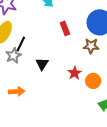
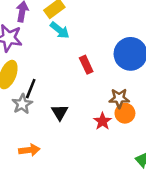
brown star: (91, 46) -> (119, 98), moved
orange circle: (93, 81) -> (125, 113), moved

